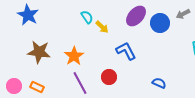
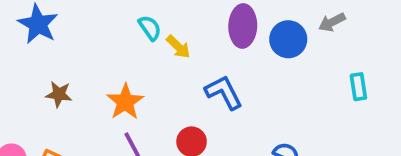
purple ellipse: (136, 16) -> (243, 26), turned -40
brown star: (39, 52) -> (59, 94), size x0.6

